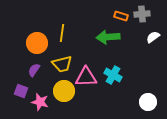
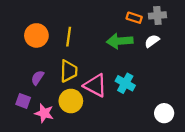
white semicircle: (153, 37) -> (152, 41), moved
orange circle: (37, 43) -> (36, 35), moved
yellow trapezoid: (62, 64) -> (69, 71), turned -75
pink triangle: (86, 77) -> (95, 85), turned 30

